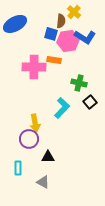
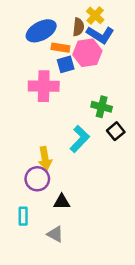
blue ellipse: (15, 24) -> (41, 31), moved
blue square: (51, 34) -> (66, 64), moved, turned -32
blue L-shape: (85, 37) -> (100, 35), moved
orange rectangle: (54, 60) -> (60, 48), moved

